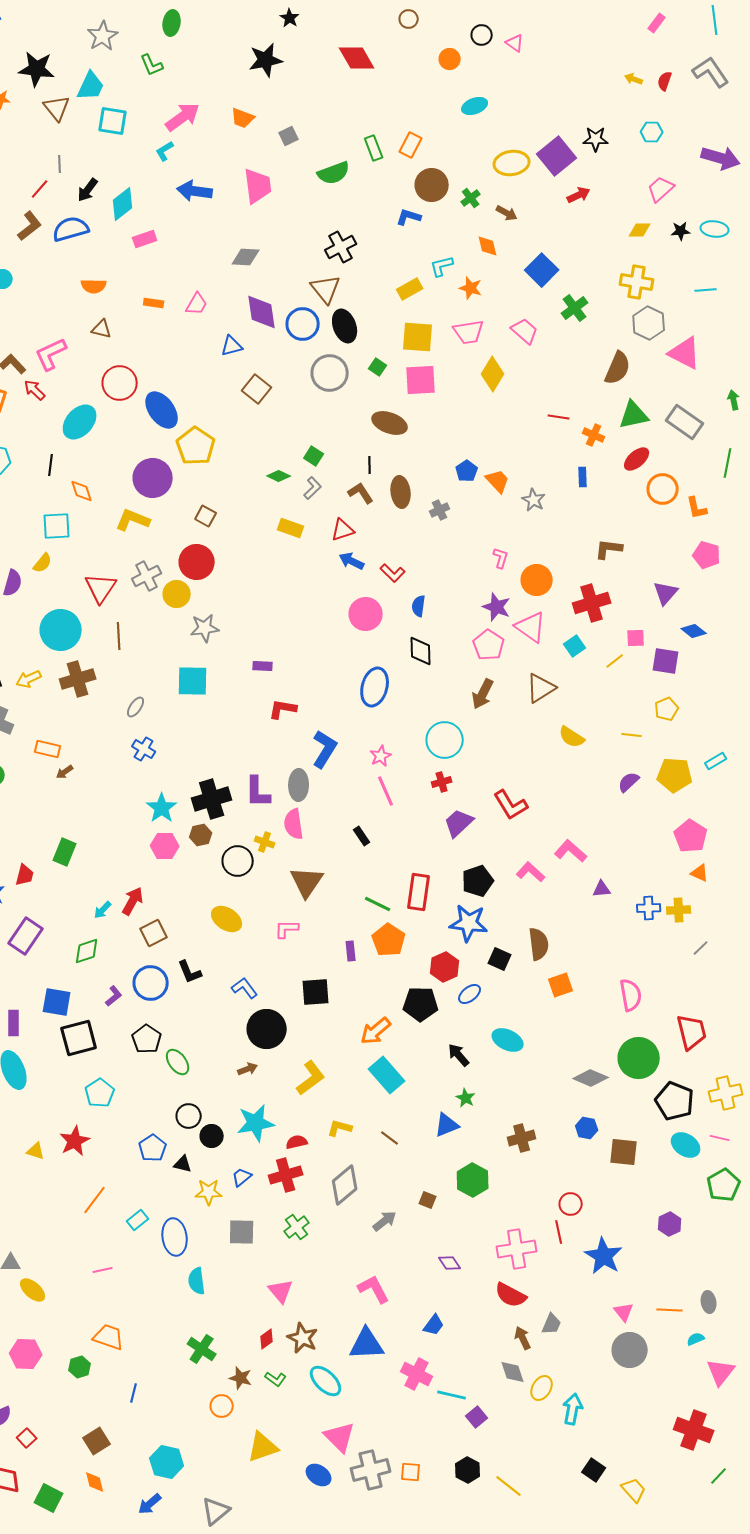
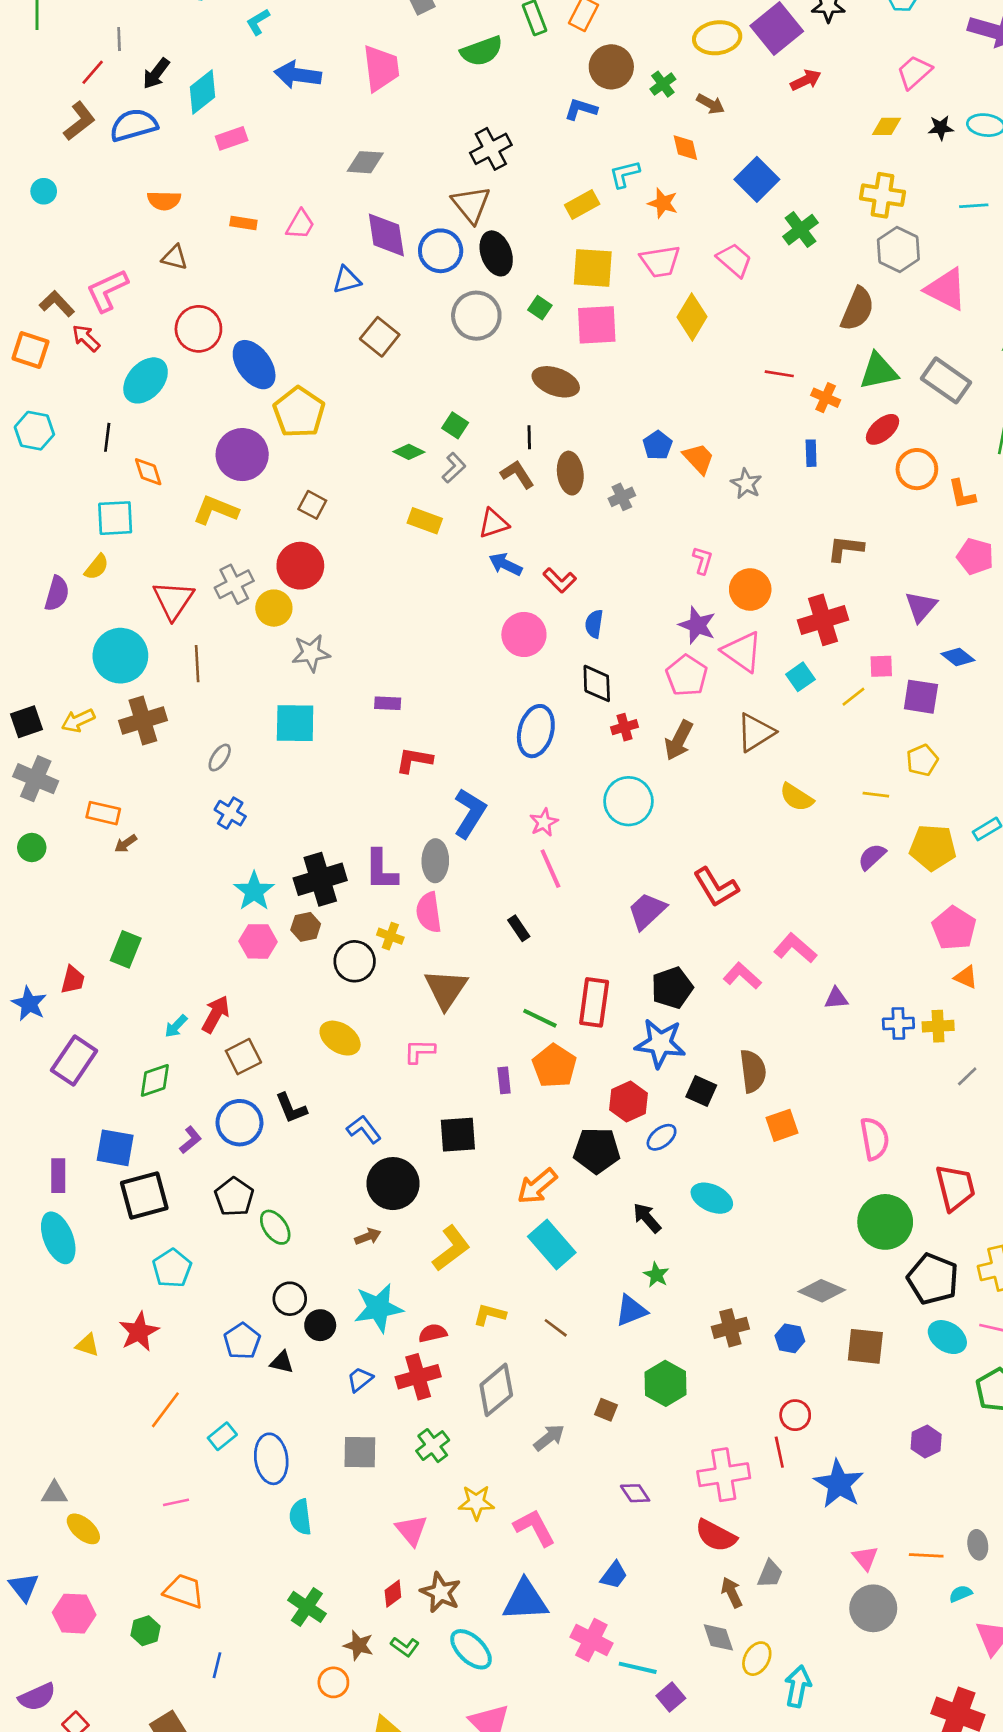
red cross: (442, 782) -> (625, 727), moved
gray diamond: (591, 1078) -> (822, 1291), moved
blue hexagon: (587, 1128) -> (790, 1338), moved
yellow star: (209, 1192) -> (476, 1502), moved

